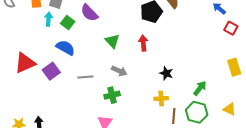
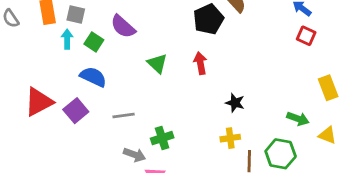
red square: (231, 28) -> (306, 36), moved
gray arrow: (119, 71) -> (135, 155), moved
green arrow: (200, 88) -> (298, 119), moved, turned 77
yellow triangle: (230, 109) -> (327, 135), moved

